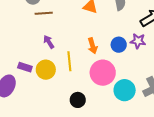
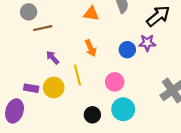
orange arrow: (93, 46) -> (91, 48), moved
pink circle: (103, 73) -> (115, 82), size x0.7
cyan circle: (125, 90) -> (123, 109), moved

